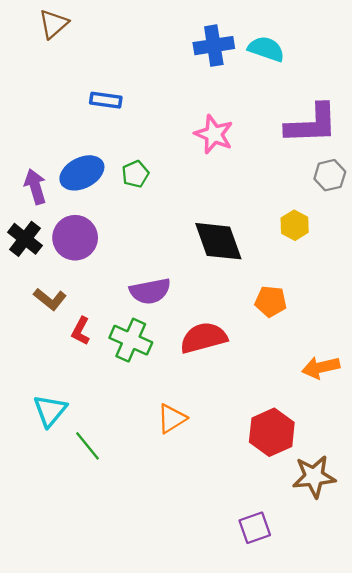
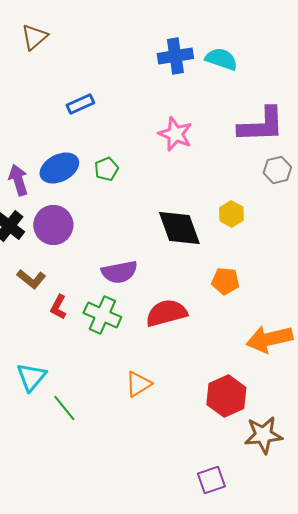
blue rectangle: (106, 100) -> (80, 104), turned -32
yellow hexagon: (295, 225) -> (231, 214), moved
orange arrow: (321, 367) -> (269, 339), size x1.4

